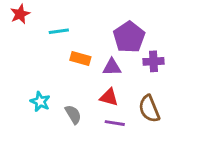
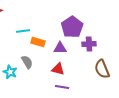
cyan line: (59, 31) -> (23, 31), moved
brown semicircle: (149, 109) -> (102, 69), moved
gray semicircle: (73, 114) -> (27, 62), moved

